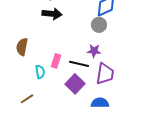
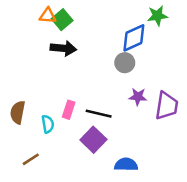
brown semicircle: (22, 47) -> (18, 112), moved
purple star: (94, 51) -> (138, 97), moved
purple trapezoid: (105, 74) -> (167, 106), moved

